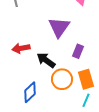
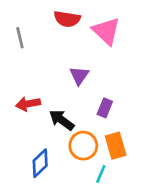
purple triangle: (59, 27) -> (79, 76), size x0.7
cyan line: (86, 100) -> (101, 174), moved

